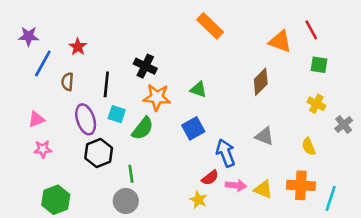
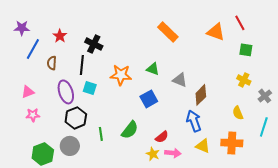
orange rectangle: (210, 26) -> (168, 32), moved
black cross: (145, 66) -> (94, 44), moved
brown diamond: (261, 82) -> (201, 95), moved
green semicircle: (143, 128) -> (130, 130), moved
gray triangle: (265, 136) -> (180, 80), moved
blue arrow: (226, 153) -> (194, 121), moved
pink arrow: (236, 185) -> (173, 153), moved
cyan line: (331, 198) -> (264, 127), moved
gray circle: (126, 201) -> (70, 146), moved

